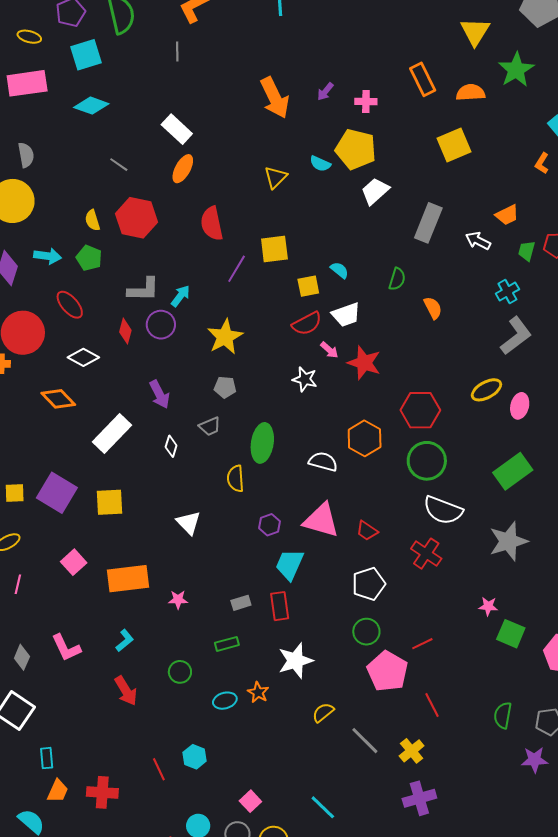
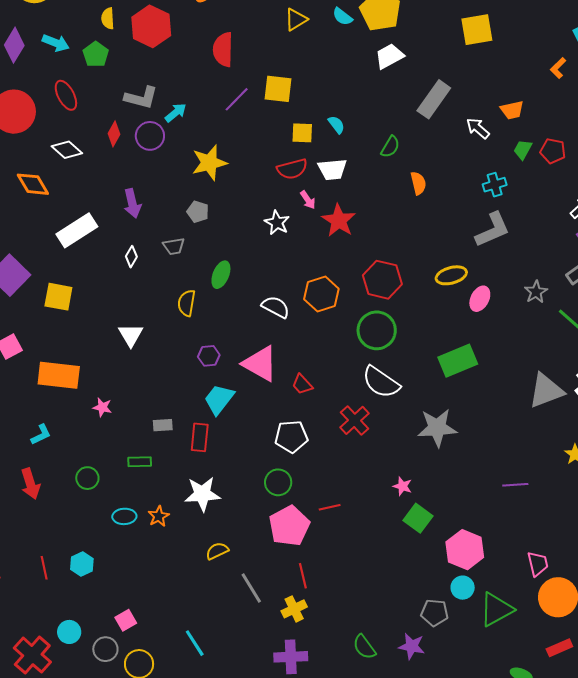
green ellipse: (262, 443) -> (221, 275), size x0.7
red line: (432, 705) -> (303, 576), moved
green semicircle: (503, 715) -> (364, 647), moved, turned -60

